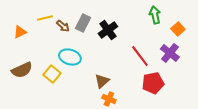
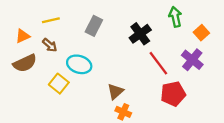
brown arrow: (63, 26) -> (50, 45), moved
black cross: (108, 30) -> (140, 34), moved
brown semicircle: (22, 70) -> (25, 63), moved

